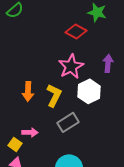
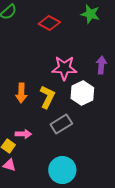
red diamond: (76, 31) -> (49, 23), moved
pink star: (71, 66) -> (64, 68), turned 30

